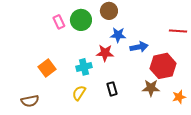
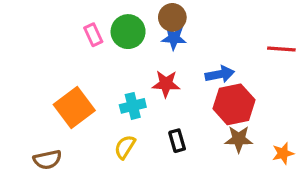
blue star: (118, 35) -> (174, 38), moved
red hexagon: (163, 66) -> (234, 104), moved
orange square: (47, 68) -> (74, 107), size x1.4

